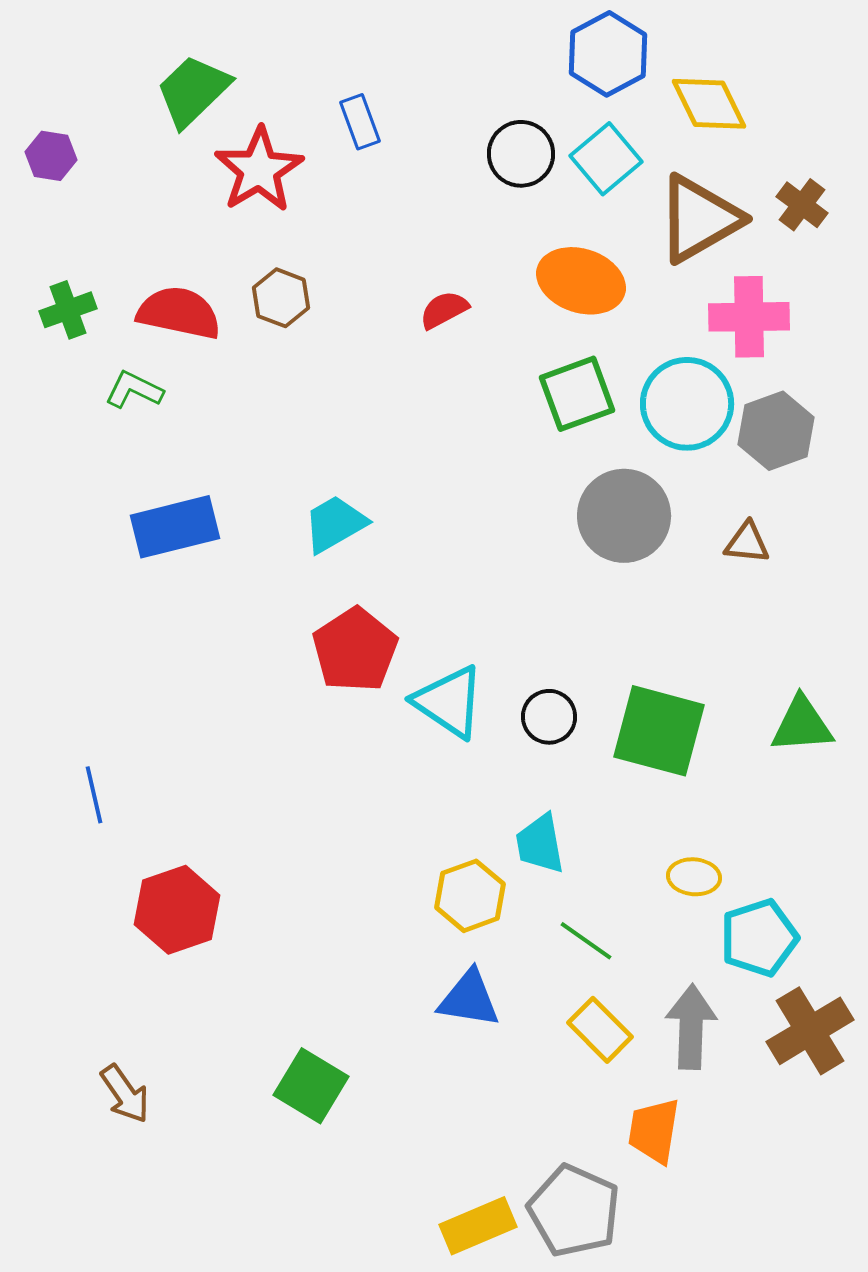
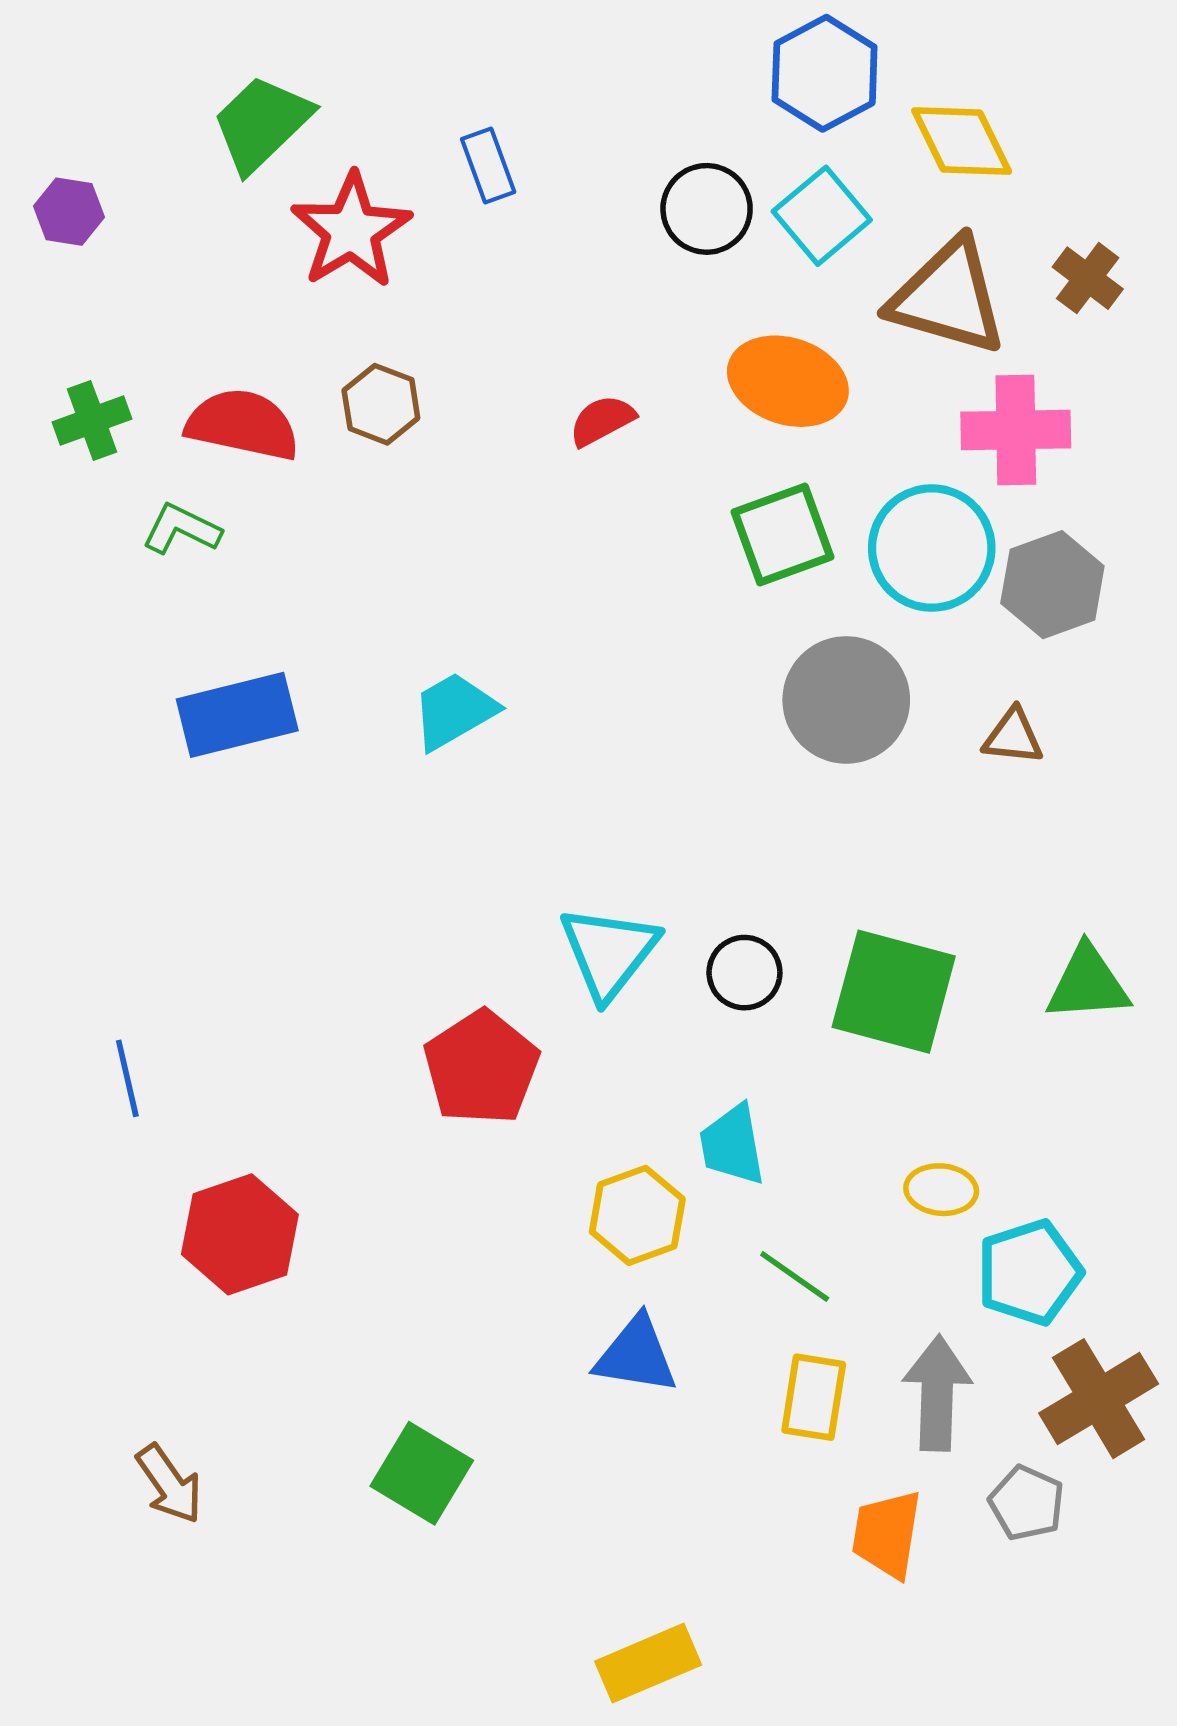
brown triangle: (699, 219) -> (948, 297), turned 46
red pentagon: (355, 650) -> (481, 1068), moved
cyan triangle: (449, 702) -> (609, 952), turned 34
yellow rectangle: (600, 1030) -> (814, 1397), turned 54
gray pentagon: (574, 1211) -> (1027, 1503), moved, size x0.6

